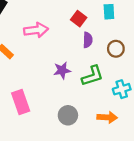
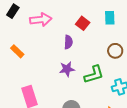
pink arrow: (36, 30) -> (41, 20), moved
purple semicircle: (88, 40) -> (68, 42), moved

